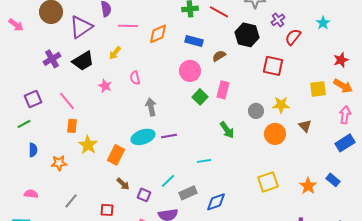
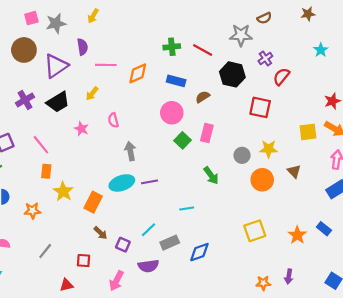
cyan star: (323, 23) -> (321, 50), moved

